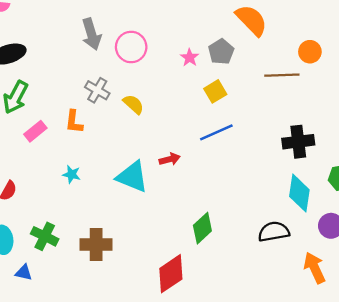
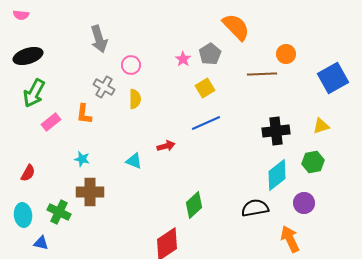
pink circle: (131, 47) -> (131, 65), moved, size x0.7
yellow semicircle: (133, 104) -> (135, 99), turned 48
cyan triangle: (132, 177) -> (134, 161), size x0.6
cyan diamond: (299, 193) -> (277, 175), turned 44
brown cross: (96, 244) -> (90, 192), moved

